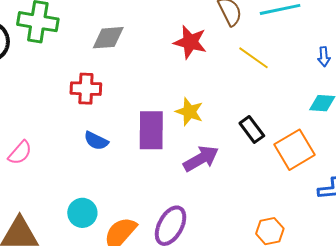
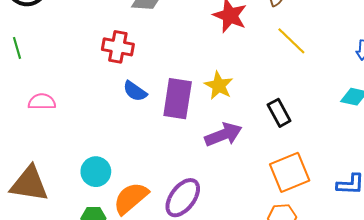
blue semicircle: (96, 141) -> (135, 91), moved
orange square: (294, 150) -> (290, 172), moved
pink semicircle: (20, 153) -> (42, 102), turned -140

